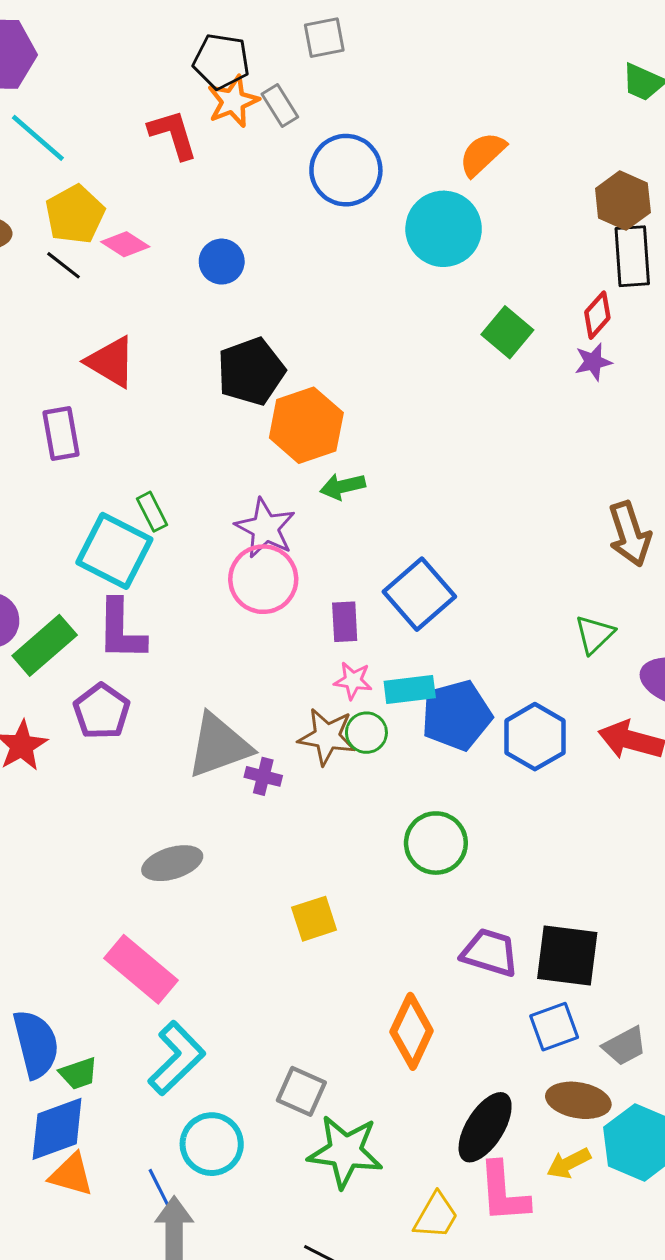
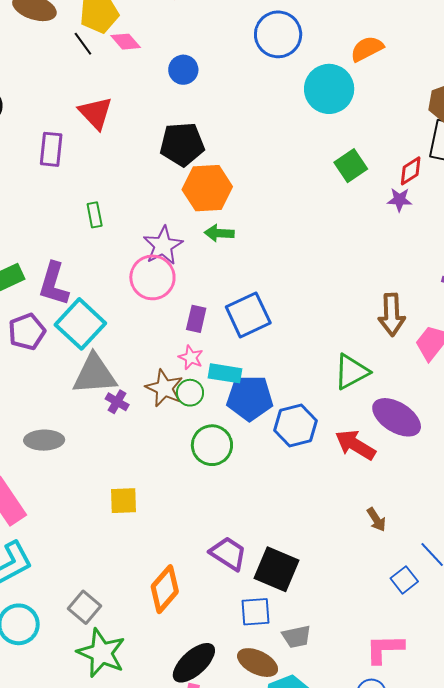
cyan square: (114, 551) -> (80, 324), moved
green triangle: (594, 634) -> (351, 372), size x1.4
green circle: (436, 843) -> (212, 445), moved

